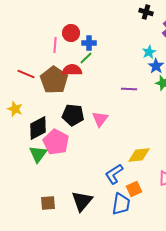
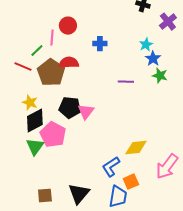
blue cross: (89, 43) -> (100, 44), moved
green line: (86, 58) -> (37, 51), moved
yellow star: (15, 109) -> (30, 103), moved
pink triangle: (100, 119) -> (86, 112), moved

